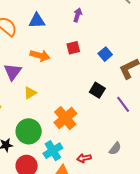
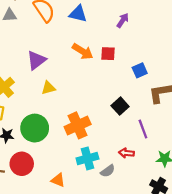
orange arrow: (40, 56) -> (83, 51), moved
gray semicircle: (115, 149) -> (108, 171), moved
cyan cross: (53, 151) -> (87, 158), moved
red arrow: (84, 158) -> (126, 153), moved

